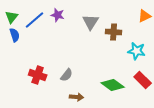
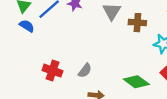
blue semicircle: (15, 35) -> (27, 26), turned -40

